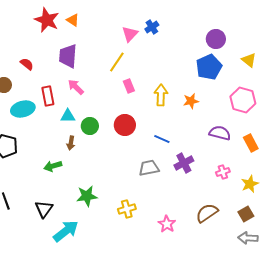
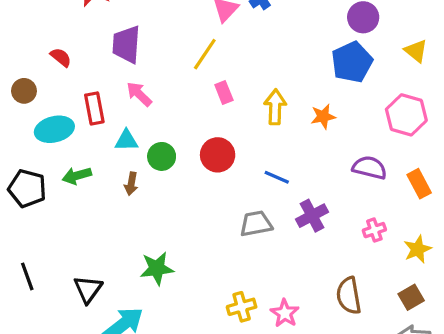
green arrow: (53, 166) -> (77, 176), moved
yellow cross: (127, 209) -> (242, 307), moved
brown semicircle: (207, 213) -> (349, 296), turned -65

